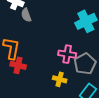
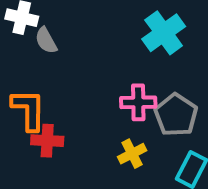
yellow cross: (60, 79) -> (132, 154), turned -32

